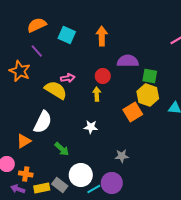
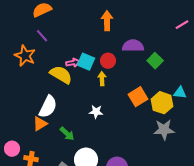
cyan square: (67, 35) -> (86, 62), moved
green square: (150, 76) -> (155, 61), turned 35
yellow hexagon: (148, 95) -> (162, 103), moved
orange triangle: (24, 141) -> (40, 124), moved
gray star: (122, 156) -> (164, 130), moved, size x1.5

